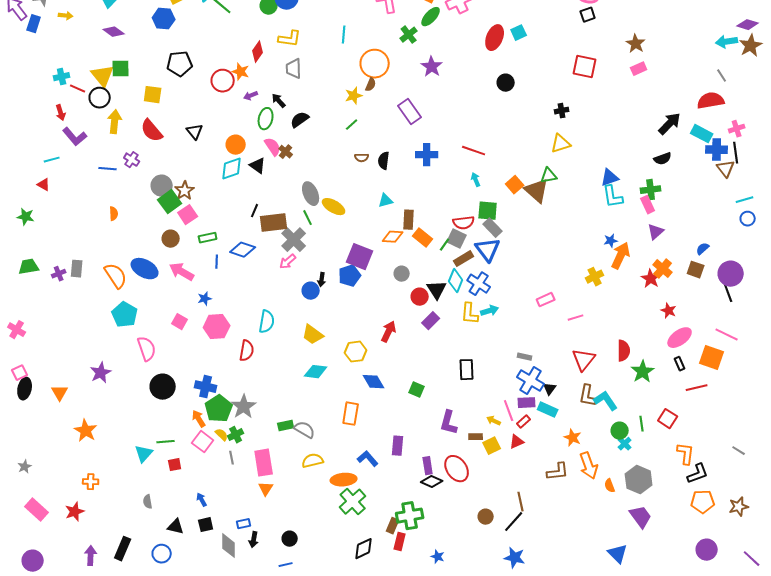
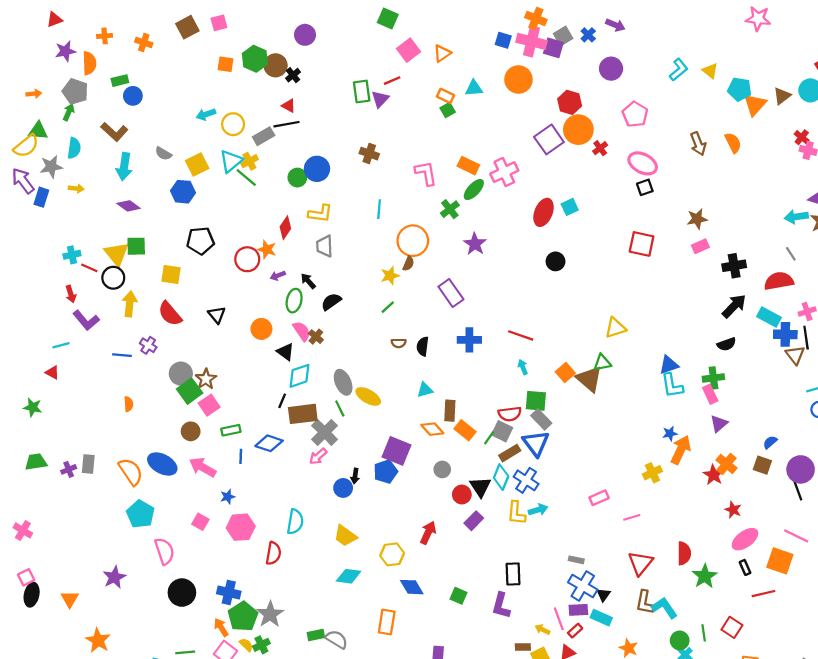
brown star: (636, 44) -> (697, 219), turned 30
black cross: (562, 111) -> (734, 266), moved, size x1.5
cyan diamond: (232, 169) -> (300, 376), moved
orange diamond: (393, 237) -> (432, 429), turned 45
purple L-shape: (449, 423) -> (501, 606), moved

